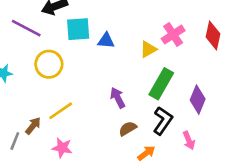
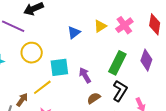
cyan square: (78, 29) -> (59, 67), moved
blue triangle: (106, 41) -> (74, 32), turned -40
yellow triangle: (148, 49) -> (100, 26), moved
purple diamond: (198, 100) -> (146, 60), moved

